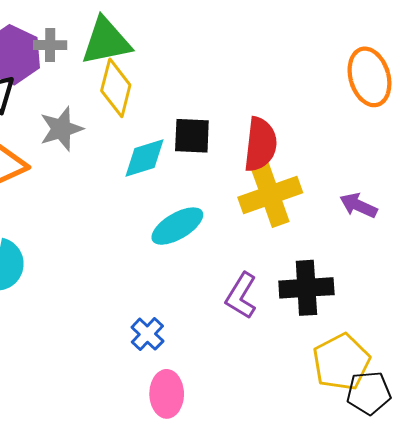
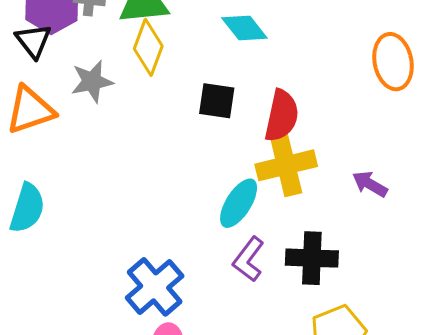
cyan diamond: (145, 158) -> (244, 28), moved, turned 63
cyan ellipse: (177, 226) -> (239, 203), moved, turned -33
blue cross: (147, 334) -> (155, 287), size x1.8

